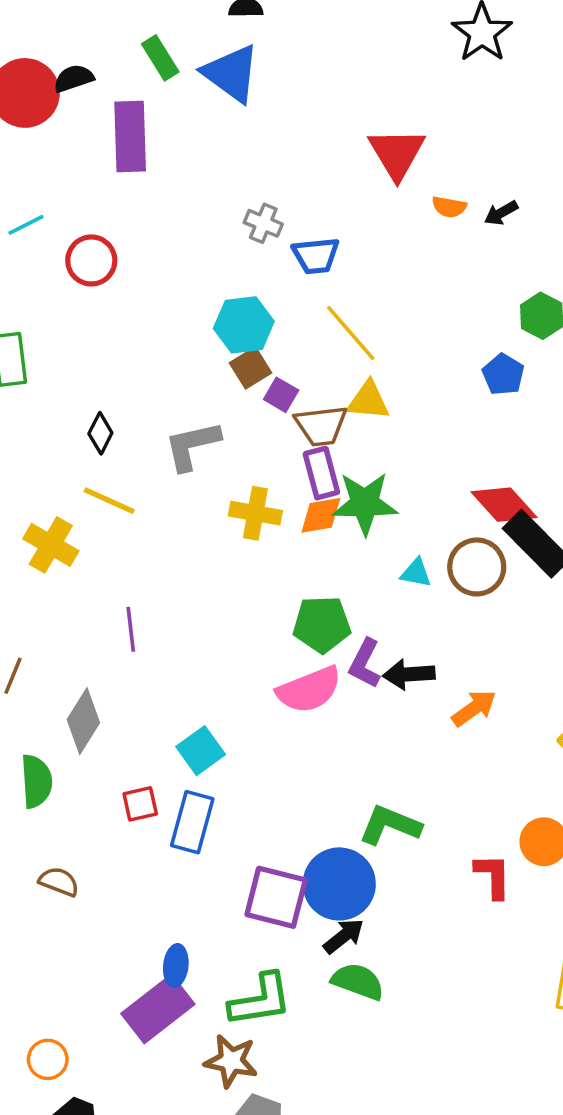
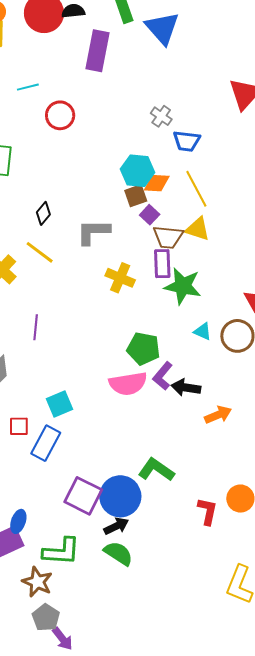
orange diamond: (321, 515) -> (157, 183), moved

